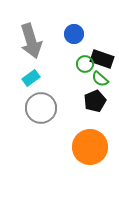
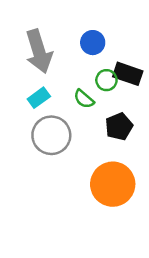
green semicircle: (100, 79) -> (84, 99), moved

